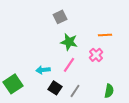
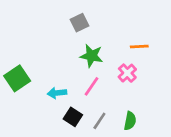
green square: (13, 84) -> (17, 78), moved
green semicircle: (109, 91) -> (130, 121), moved

